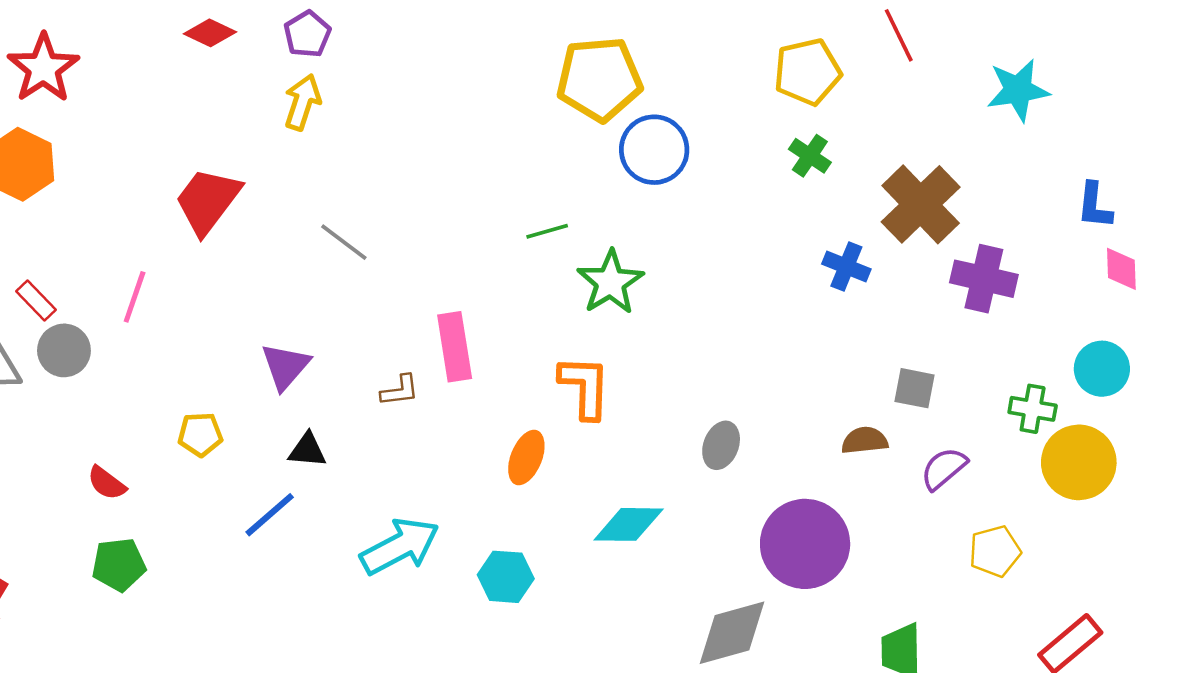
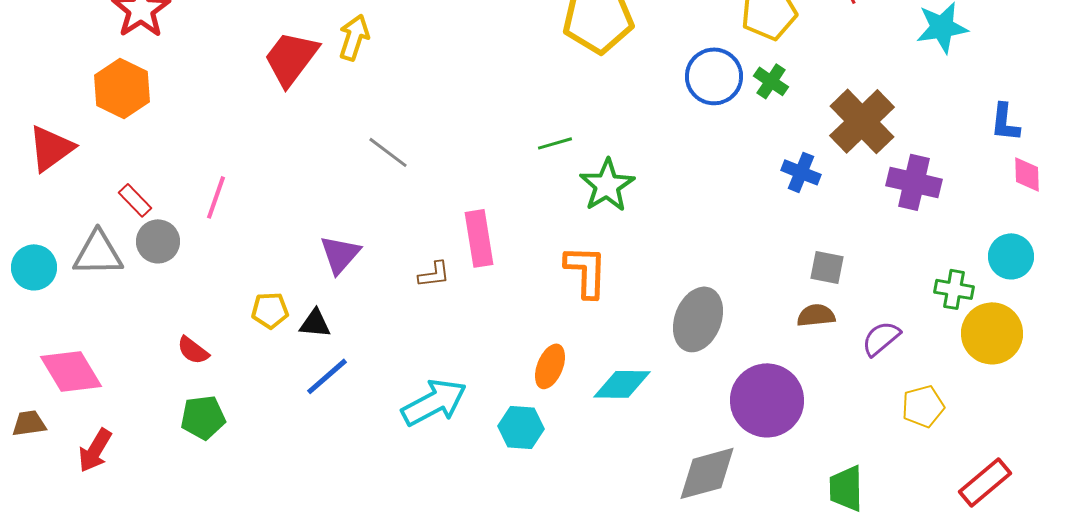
blue circle: (654, 150) -> (714, 76), moved
red trapezoid: (208, 201) -> (291, 58), moved
gray square: (915, 388) -> (827, 267), moved
gray ellipse: (721, 445) -> (698, 319), size x1.6
black triangle: (307, 450) -> (315, 323), moved
orange ellipse: (526, 458) -> (550, 366), moved

